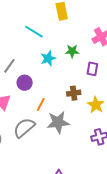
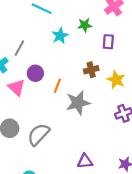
purple circle: (25, 83) -> (35, 73), moved
gray semicircle: (24, 128) -> (38, 135), moved

